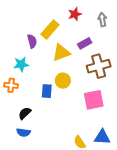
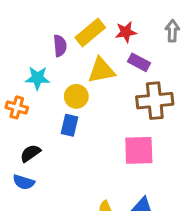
red star: (75, 14) -> (126, 32), moved
purple rectangle: (85, 43) -> (139, 62), turned 48
yellow circle: (63, 81) -> (76, 96), moved

